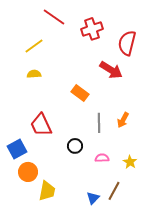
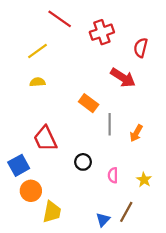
red semicircle: (127, 43) -> (141, 48), size x0.7
gray line: (99, 123) -> (110, 124), moved
pink semicircle: (102, 158) -> (113, 175), turned -88

